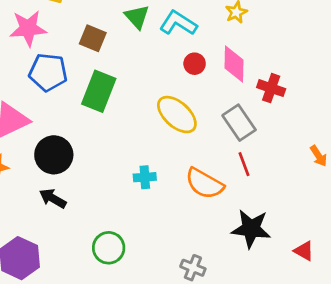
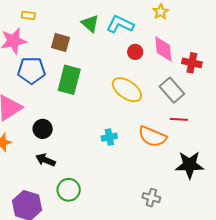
black circle: (54, 155) -> (43, 129), size x0.7
red line: (244, 164) -> (179, 119), turned -60
green circle: (109, 248) -> (69, 190), moved

